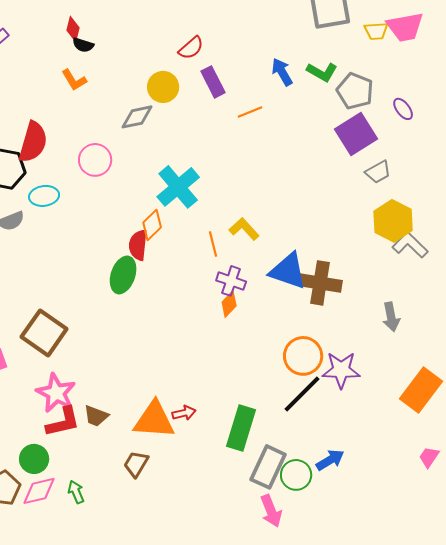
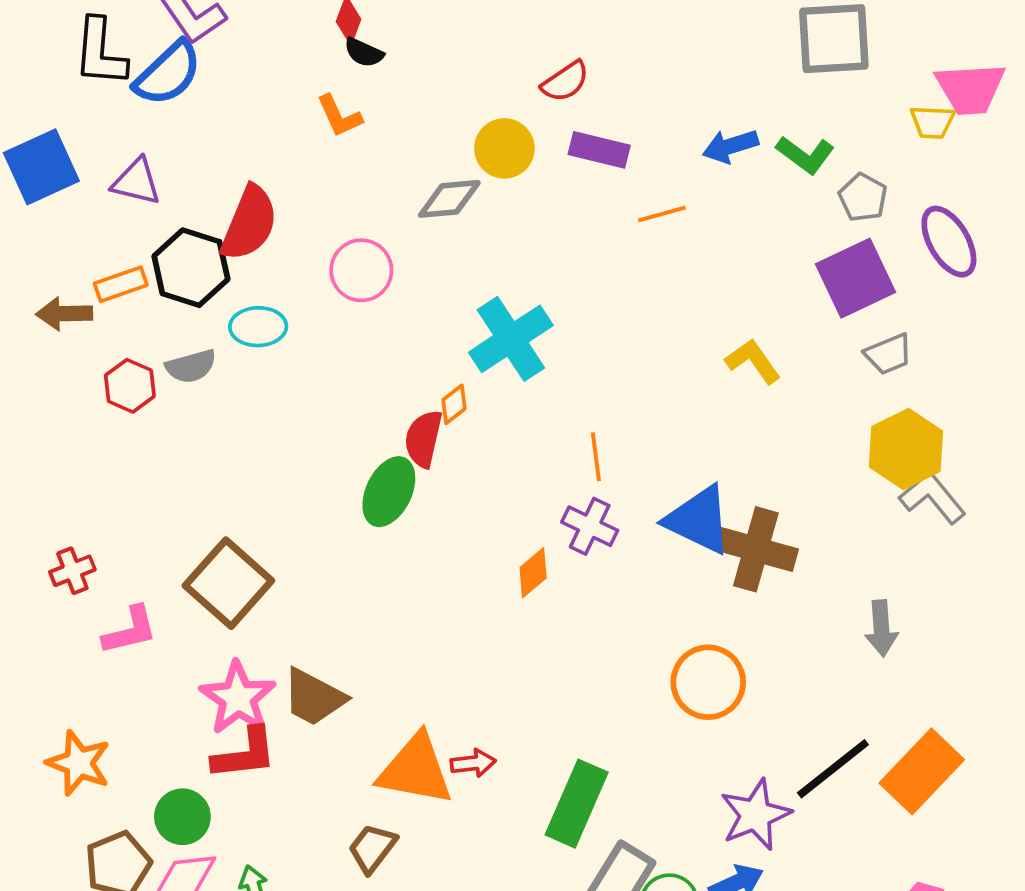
yellow trapezoid: (376, 31) -> (932, 122), moved
blue arrow: (282, 72) -> (730, 146), turned -84
purple rectangle: (213, 82) -> (599, 150), turned -56
gray pentagon: (355, 91) -> (863, 197), size x0.7
purple ellipse: (403, 109) -> (949, 242), size x1.6
orange diamond: (152, 225) -> (454, 404), size x0.7
yellow L-shape: (244, 229) -> (753, 361), moved
orange line: (213, 244) -> (596, 457), moved
orange diamond: (229, 304) -> (533, 573), moved
purple star: (341, 370) -> (755, 815), moved, turned -30
black line: (302, 394) -> (833, 769), moved
brown trapezoid: (96, 416) -> (314, 697), moved, size x1.4

